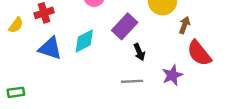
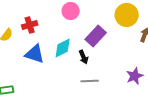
black arrow: (139, 52) -> (84, 57), moved
gray line: (132, 81) -> (90, 81), moved

